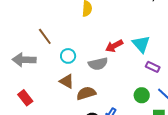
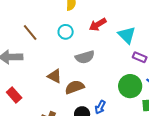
red arrow: (114, 46) -> (98, 25), moved
cyan circle: (68, 56) -> (66, 32), moved
green circle: (142, 95) -> (130, 86), size x1.5

